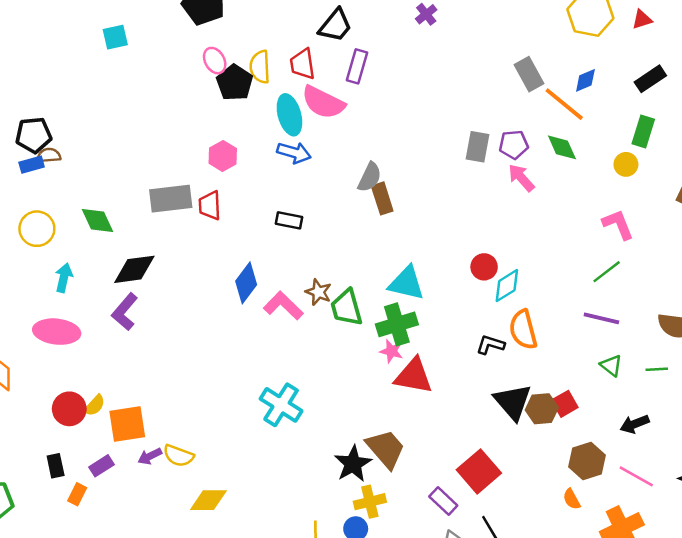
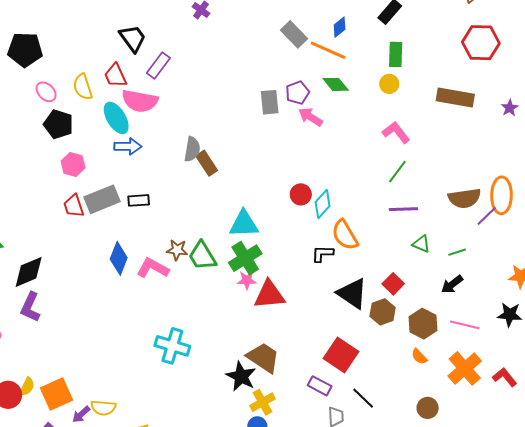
black trapezoid: (335, 25) -> (133, 38), turned -60
purple rectangle: (357, 66) -> (158, 66), turned 36
black pentagon: (235, 83) -> (58, 124), moved
gray rectangle: (171, 199) -> (102, 199), moved
green line: (657, 369) -> (457, 252), moved
brown hexagon: (542, 409) -> (383, 312), moved

